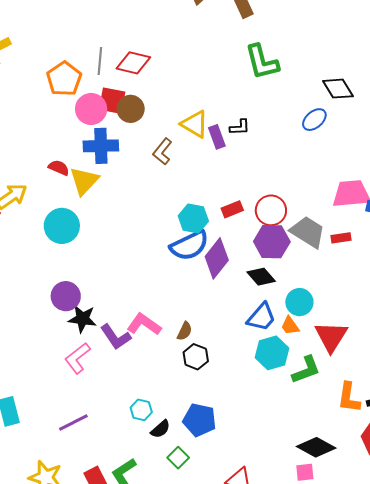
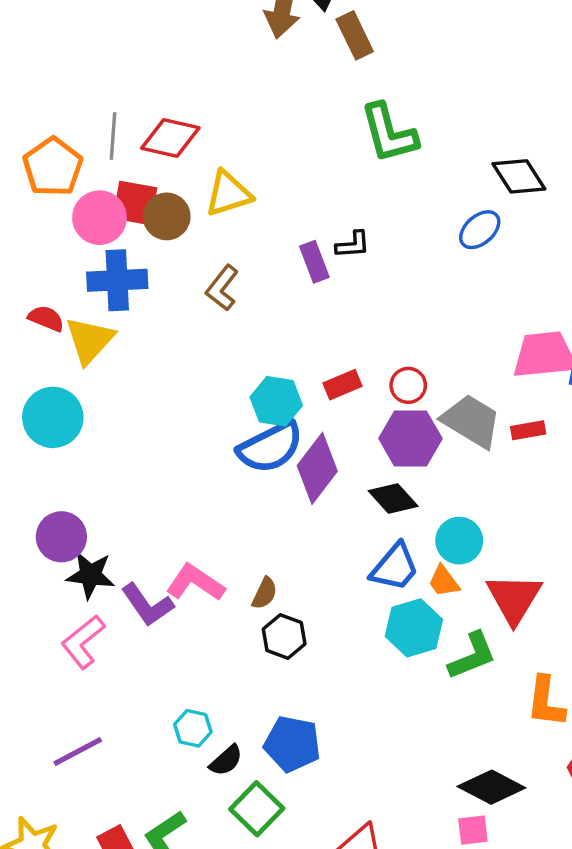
yellow triangle: (195, 124) -> (228, 194), moved, turned -48
red circle: (271, 210) -> (408, 385), size x0.7
green square: (178, 458) -> (257, 809), size x1.4

